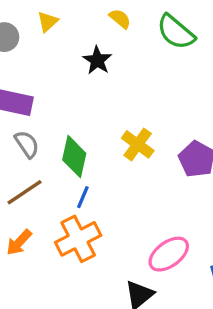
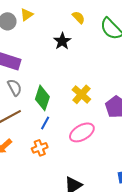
yellow triangle: (48, 22) -> (27, 15), moved
orange cross: (78, 239) -> (40, 148), size x0.6
pink ellipse: (169, 254) -> (82, 132), moved

